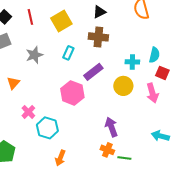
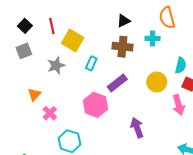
yellow square: (61, 21) -> (73, 40), moved, turned -30
cyan cross: (132, 62) -> (153, 38), moved
yellow circle: (123, 86) -> (157, 82), moved
pink cross: (28, 112) -> (50, 113), moved
purple arrow: (111, 127) -> (137, 128), moved

